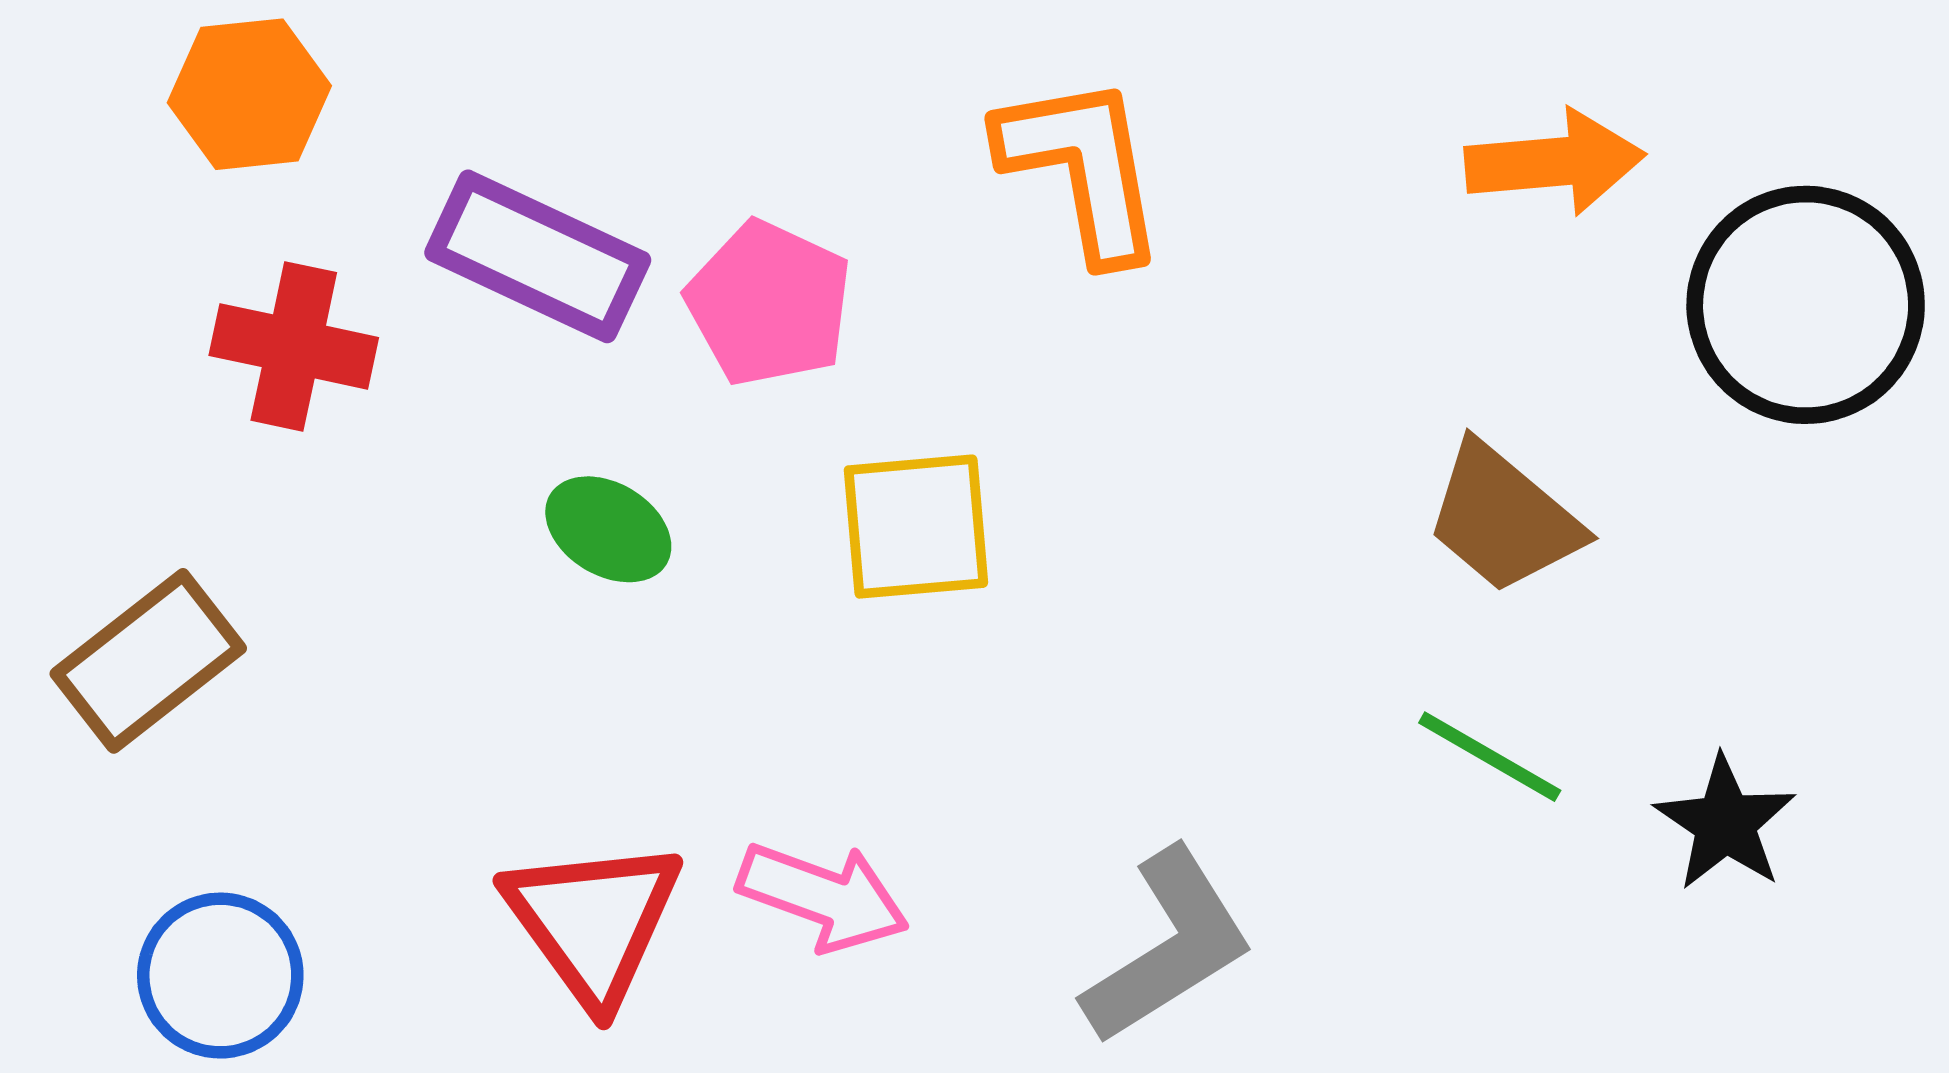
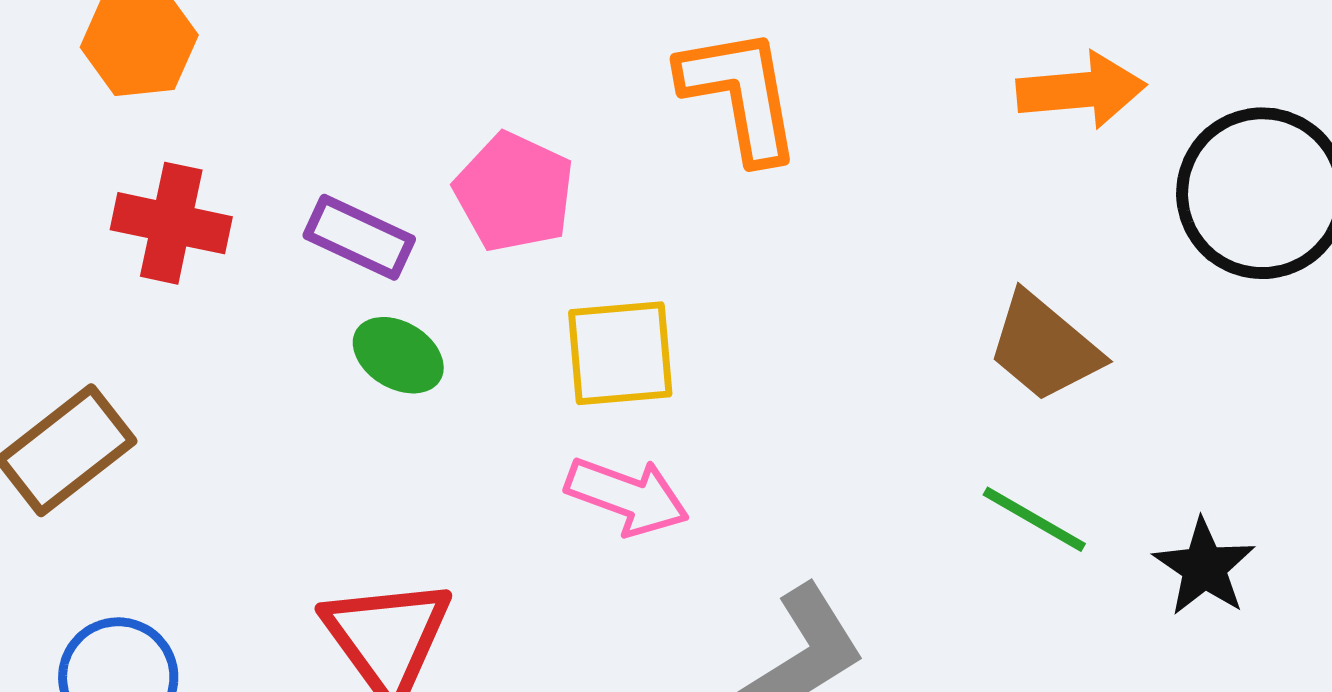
purple rectangle: (538, 256) -> (359, 237), moved, size x0.7
pink arrow: (823, 897) -> (627, 496), moved

